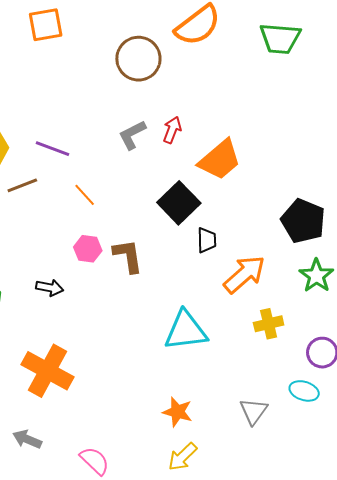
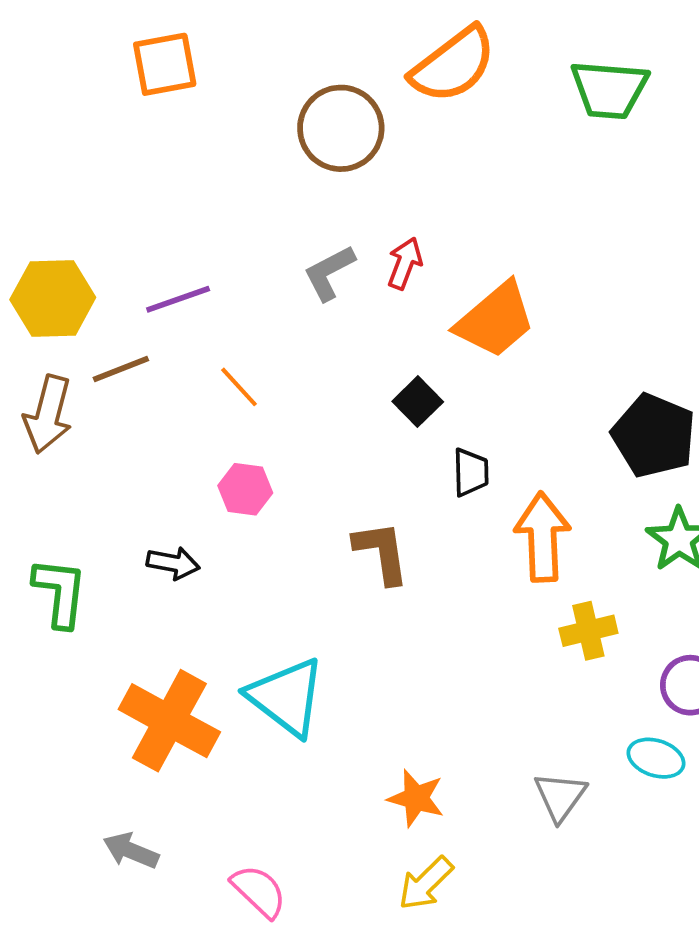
purple line: (52, 149) -> (178, 299), turned -40
black square: (179, 203) -> (418, 402), size x0.6
brown L-shape: (128, 256) -> (382, 552), moved
orange arrow: (244, 274) -> (542, 537), turned -51
cyan triangle: (186, 331) -> (286, 697), moved, turned 45

